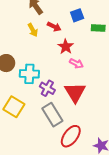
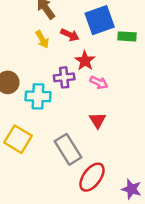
blue square: (77, 15) -> (100, 20), size x1.6
purple cross: (47, 88) -> (64, 77), moved, turned -35
red triangle: (75, 92) -> (97, 120), size x0.6

